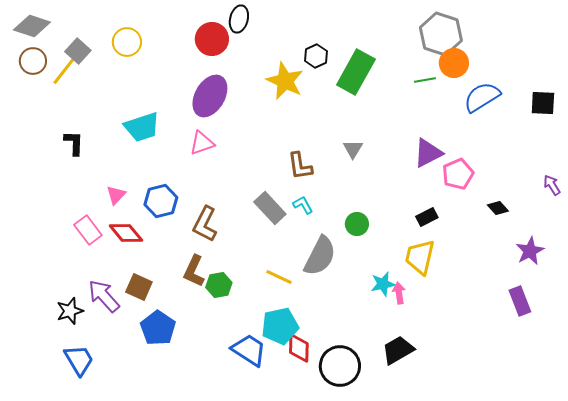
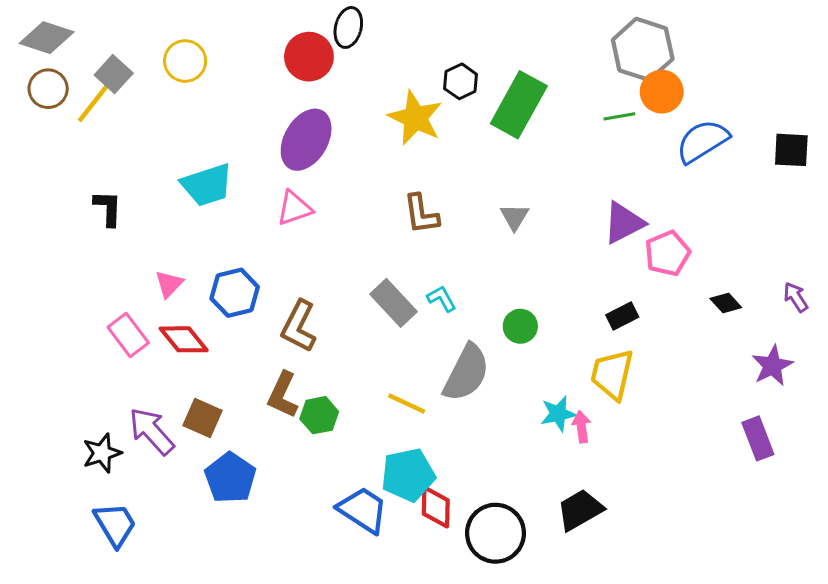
brown L-shape: (300, 166) -> (421, 214), moved
purple arrow: (552, 185) -> (796, 297), moved

